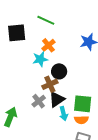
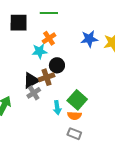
green line: (46, 20) -> (49, 13), turned -30
black triangle: (57, 99) -> (31, 80), moved
green square: (83, 104) -> (77, 100), turned 30

